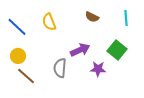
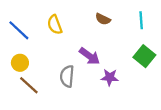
purple arrow: (80, 50) -> (89, 56), turned 60
green square: (117, 50) -> (144, 56), moved

